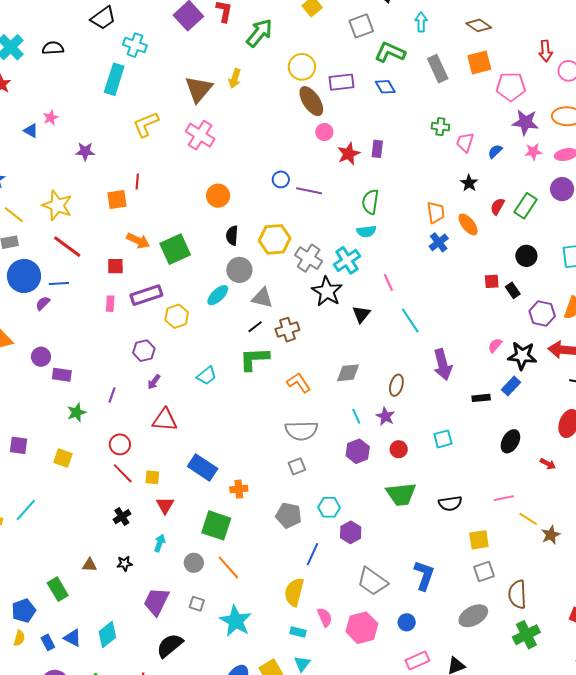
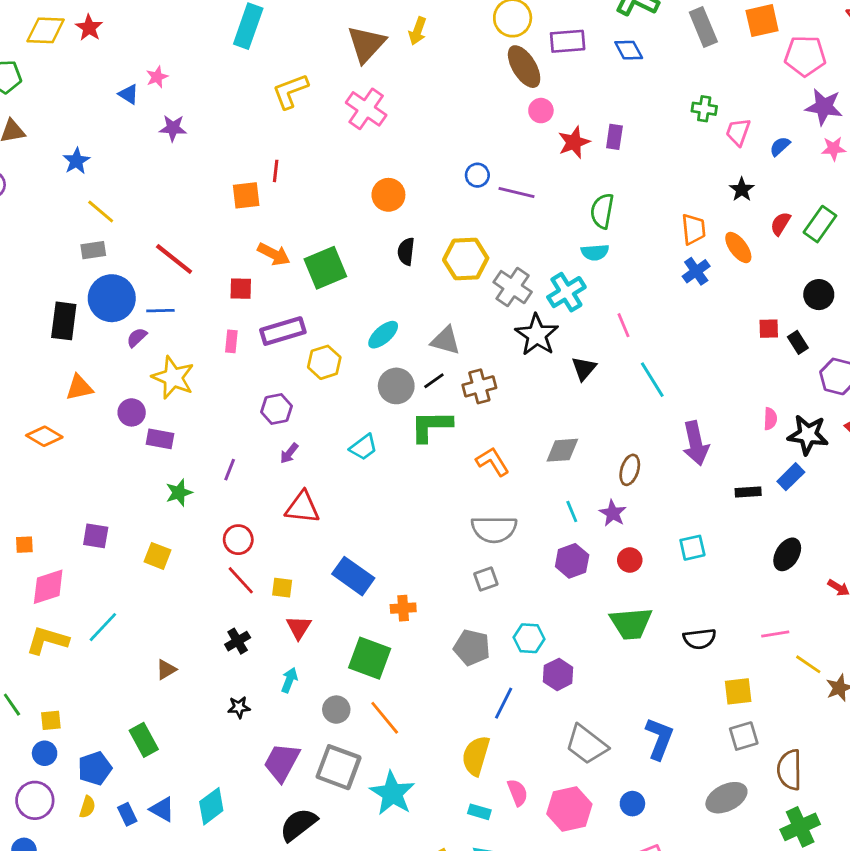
purple star: (85, 151) -> (173, 128), moved
yellow star: (57, 205) -> (173, 377), moved
gray circle: (239, 270) -> (396, 386), moved
pink semicircle: (495, 345) -> (770, 419), turned 140
brown triangle: (89, 565) -> (166, 670), moved, turned -35
gray square: (197, 604) -> (338, 767), size x2.0

